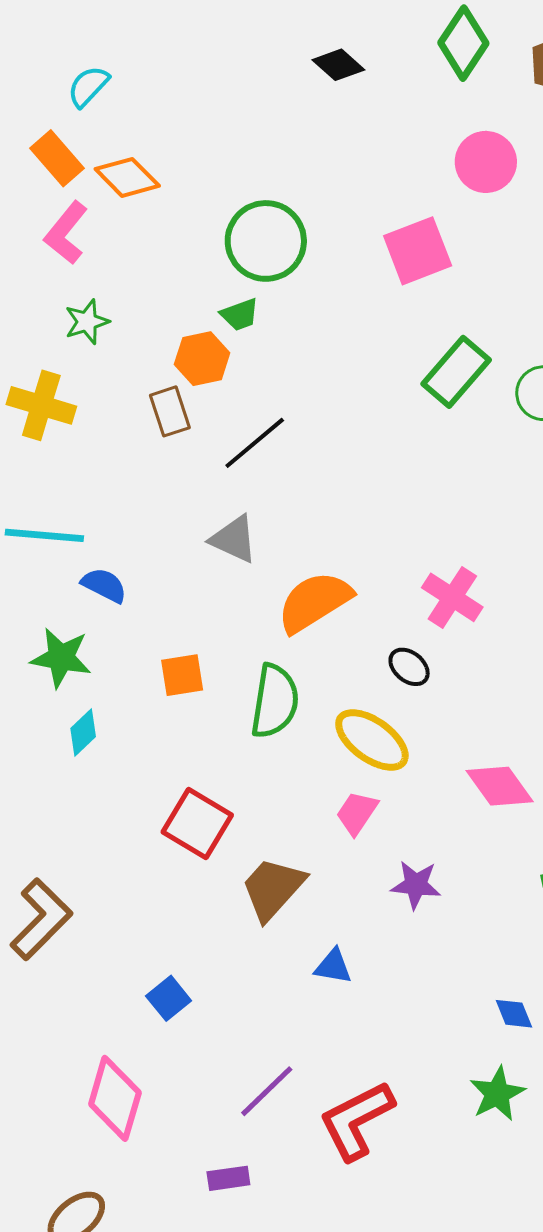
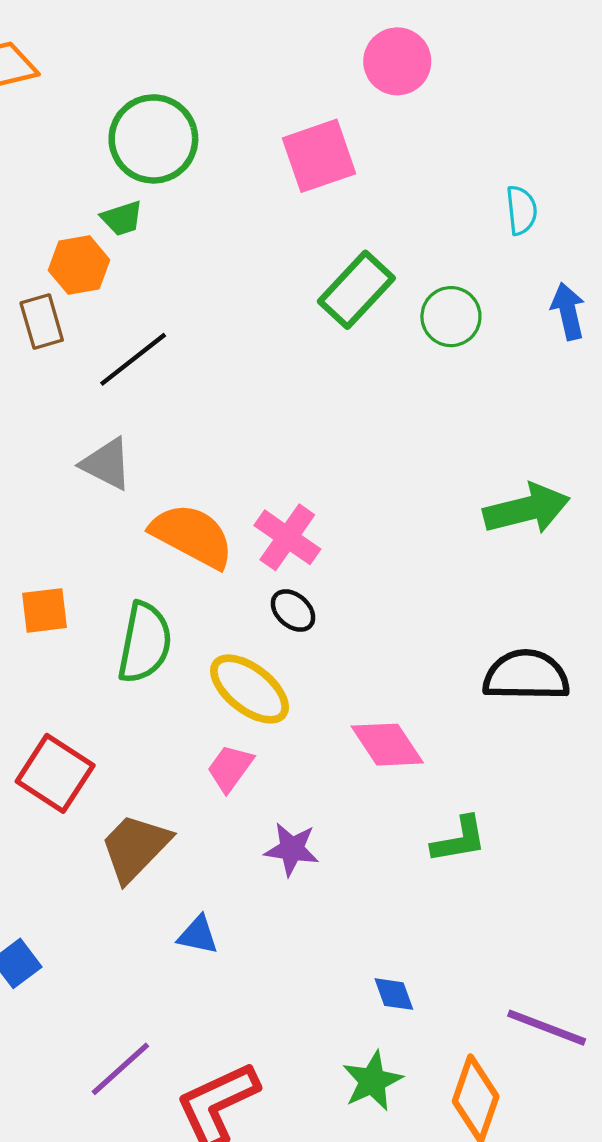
pink cross: (452, 597) -> (287, 537), moved
orange semicircle: (314, 602) -> (192, 536), turned 58

